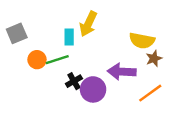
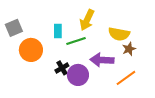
yellow arrow: (88, 24) -> (87, 20), moved
orange circle: (37, 60) -> (31, 50), size x1.5
green line: (57, 60) -> (76, 41), moved

